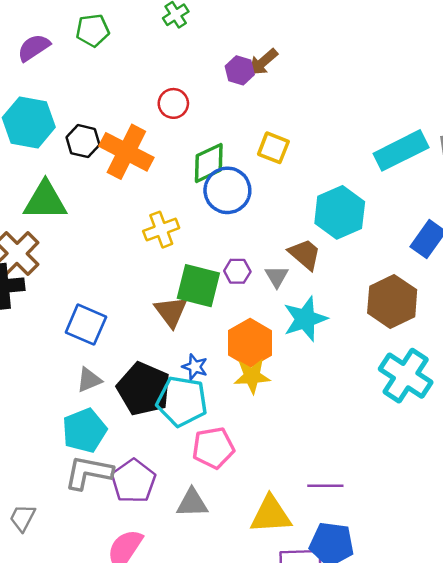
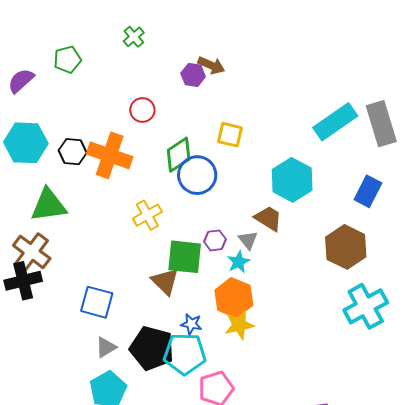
brown arrow: (263, 62) -> (211, 65), turned -108
cyan star: (305, 319) -> (239, 262), moved, size x0.6
cyan cross: (406, 376) -> (366, 306), turned 36

